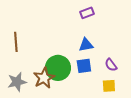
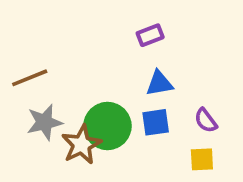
purple rectangle: (87, 13) -> (150, 35), moved
brown line: (16, 42) -> (30, 78), turned 72
gray star: (17, 82) -> (44, 122), moved

